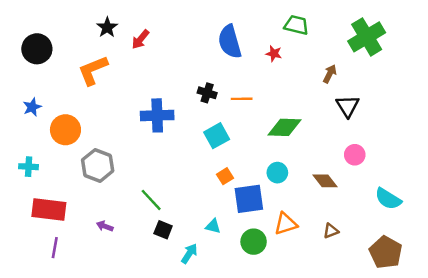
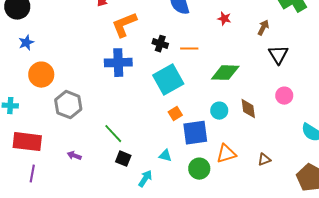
red star: (274, 54) -> (224, 19), moved
orange L-shape: (93, 70) -> (124, 25), moved
blue star: (32, 107) -> (26, 43), moved
cyan square: (217, 136) -> (168, 80), size x1.4
brown diamond: (325, 181) -> (248, 109), moved, turned 30

